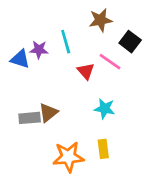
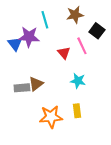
cyan line: (66, 42) -> (45, 20), moved
purple star: (39, 50) -> (29, 37), size x1.5
blue triangle: (20, 59) -> (15, 44), turned 35
pink line: (110, 62) -> (82, 46), turned 30

